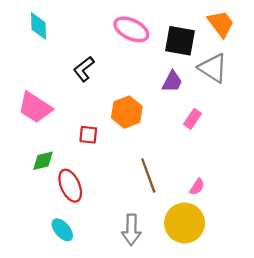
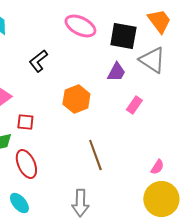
red square: (88, 135) -> (25, 122), moved
pink semicircle: (197, 187) -> (157, 167), moved
yellow circle: (185, 223) -> (161, 199), moved

